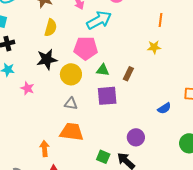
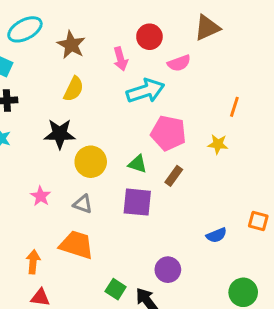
pink pentagon: (86, 48) -> (168, 133), moved
pink star: (27, 88) -> (41, 196), moved

